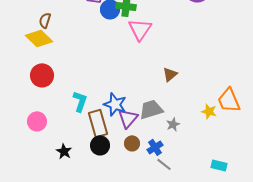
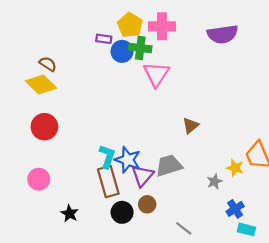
brown semicircle: (45, 20) -> (48, 64), turned 105
cyan L-shape: (80, 101) -> (107, 156), moved
gray star: (173, 124) -> (215, 182), moved
black circle: (100, 145) -> (122, 212), moved
blue cross: (155, 147) -> (235, 209), moved

